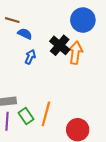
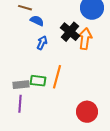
orange line: (46, 114) -> (57, 77), moved
green rectangle: (26, 116) -> (38, 81), moved, turned -49

